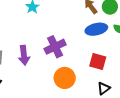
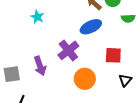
blue ellipse: (96, 29) -> (91, 27), moved

